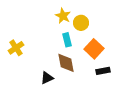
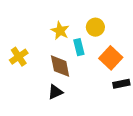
yellow star: (63, 16) -> (60, 31), moved
brown diamond: (66, 63) -> (60, 66), moved

